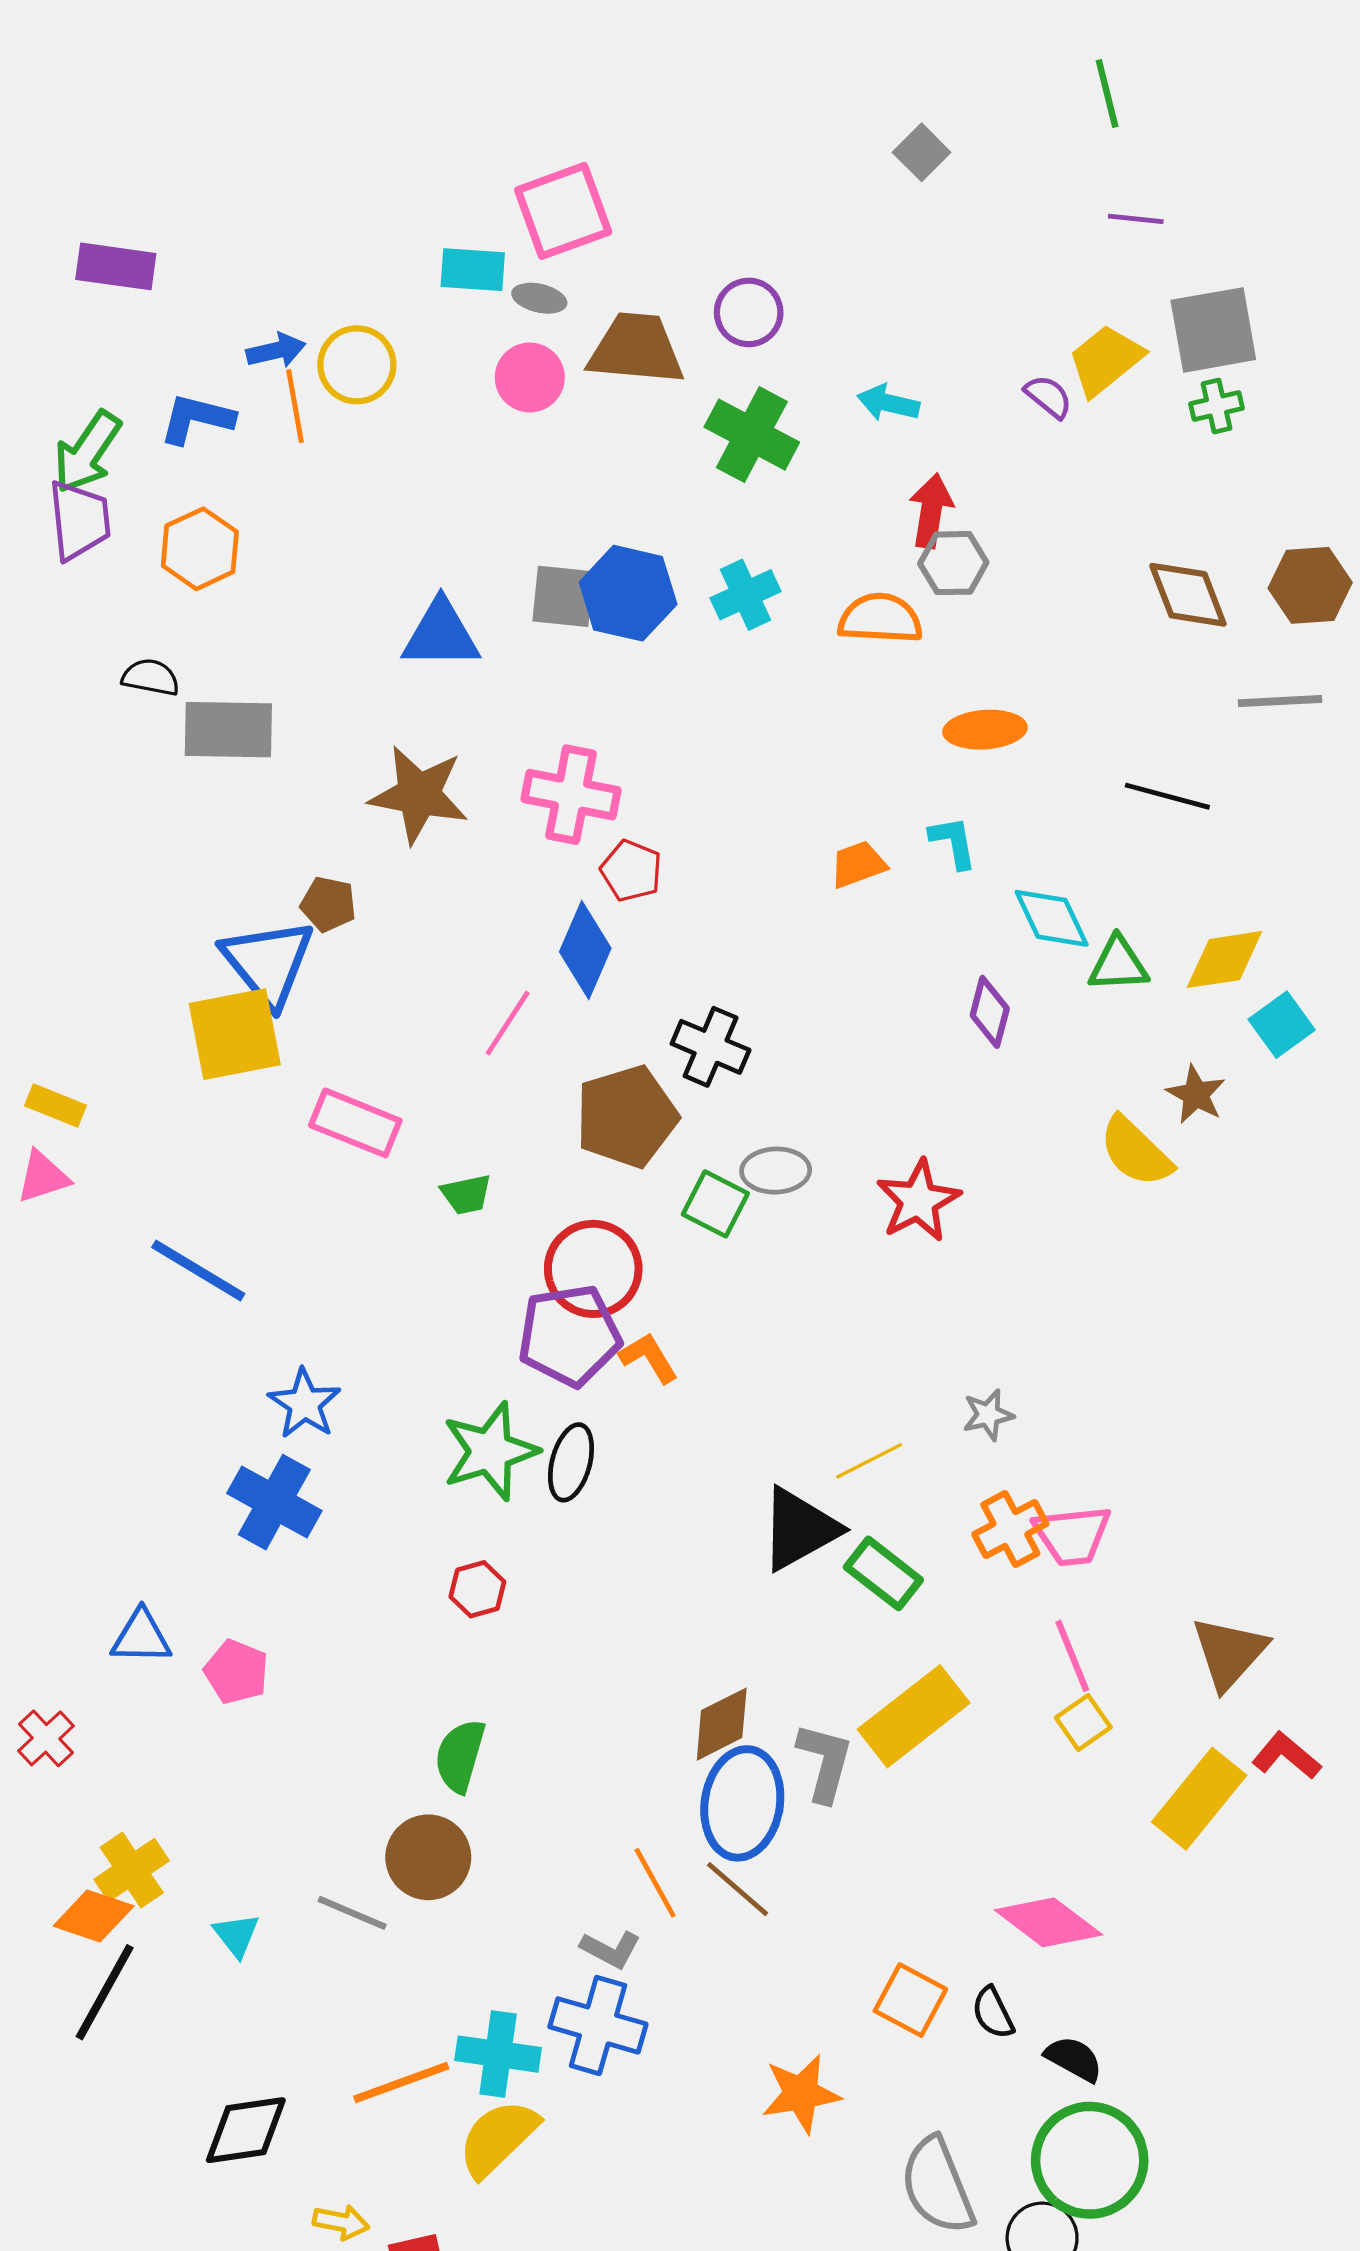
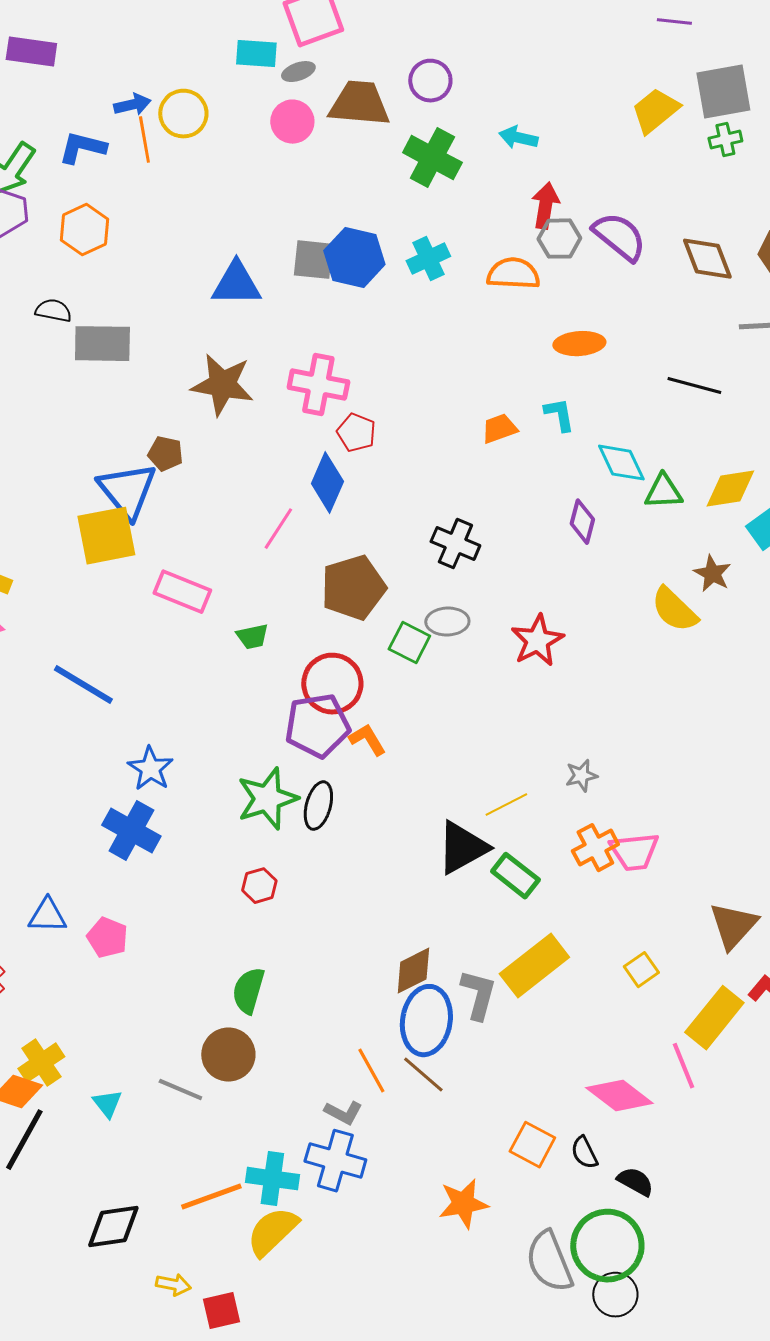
gray ellipse: (539, 298) -> (298, 72), turned -32
purple semicircle: (1048, 397) -> (619, 237), moved, size x1.8
black cross: (711, 1047) -> (455, 544), moved
pink line: (1072, 1656) -> (683, 1066), moved
green circle: (1090, 2160) -> (607, 1246), moved

